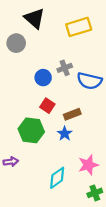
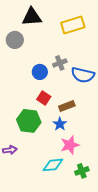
black triangle: (34, 18) -> (32, 17), turned -45
pink star: (88, 165) -> (70, 145), moved
cyan diamond: (57, 178) -> (53, 165), turned 30
green cross: (95, 193) -> (82, 171), moved

